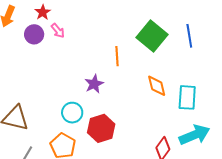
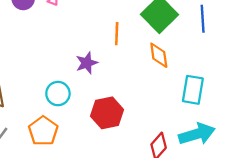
orange diamond: (157, 86) -> (159, 55), moved
red hexagon: (101, 128) -> (107, 113), moved

